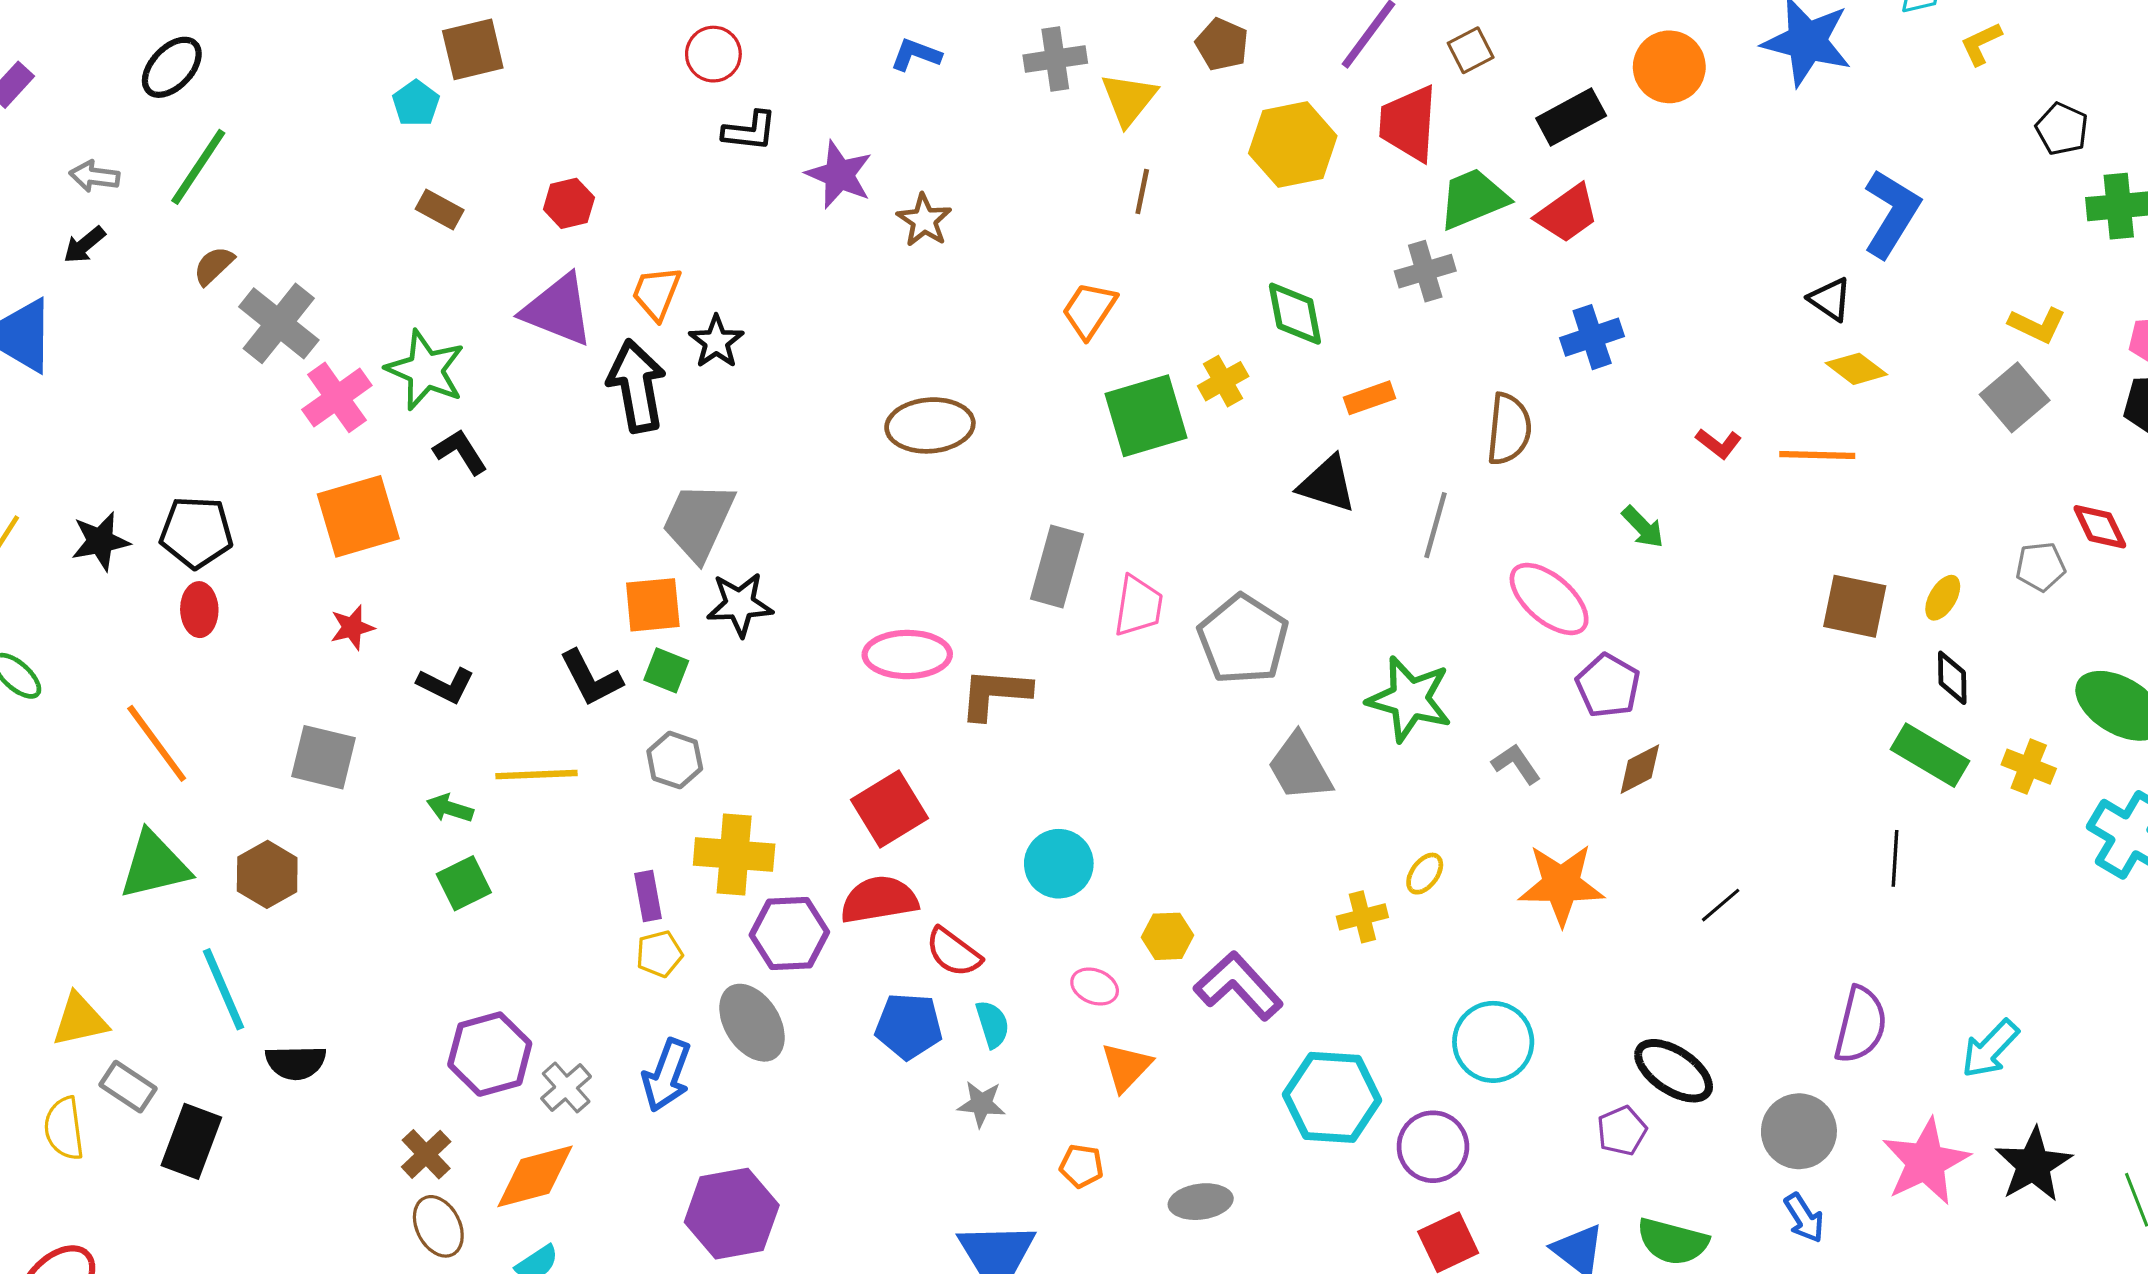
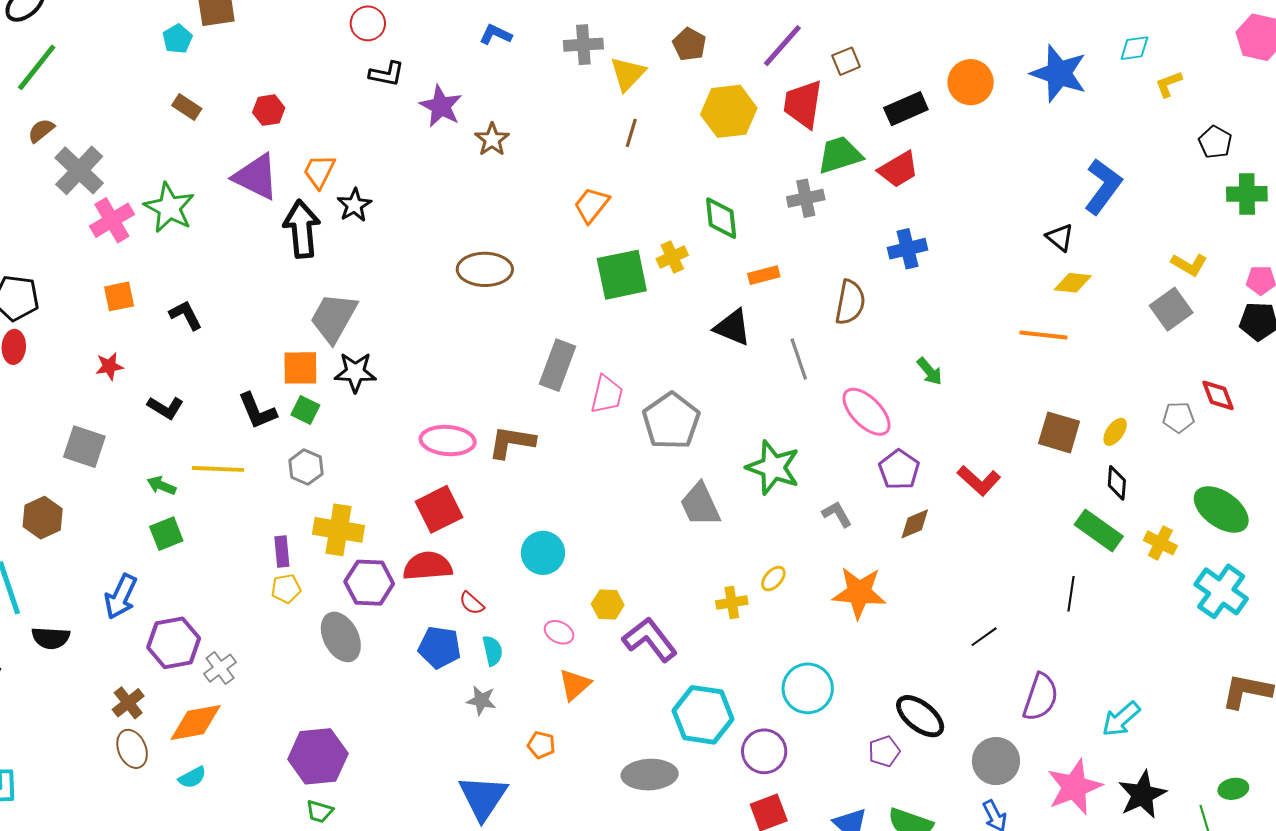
yellow diamond: (1856, 369) -> (1073, 283), turned -36
red L-shape: (1719, 443) -> (979, 481), moved, size x1.5
black L-shape: (460, 452) -> (186, 315), moved
orange square: (358, 516) -> (119, 296), size x0.6
gray line: (1436, 525) -> (799, 359), turned -39
pink ellipse: (907, 655) -> (448, 441), moved
black line: (1721, 905) -> (984, 637), moved
red semicircle: (953, 952) -> (472, 603), size x0.7
blue arrow: (667, 1075) -> (121, 597), moved
gray ellipse: (1201, 1202) -> (650, 775), moved, size x1.4

